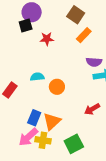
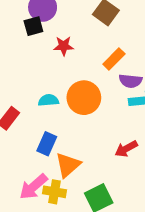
orange rectangle: (84, 35) -> (114, 59), moved
orange circle: (57, 87) -> (84, 98), moved, size x1.5
blue rectangle: (34, 118) -> (47, 144), moved

